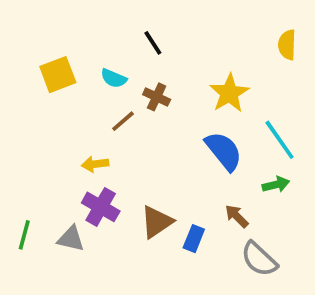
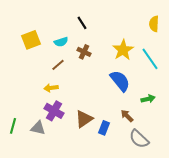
cyan semicircle: (114, 78) -> (61, 42), turned -40
brown line: (123, 121) -> (58, 65), moved
cyan line: (280, 140) -> (150, 59), moved

